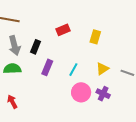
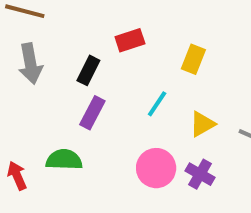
black rectangle: (36, 47) -> (88, 70), moved
green semicircle: (12, 69) -> (64, 160), moved
cyan line: (73, 70) -> (157, 104), moved

